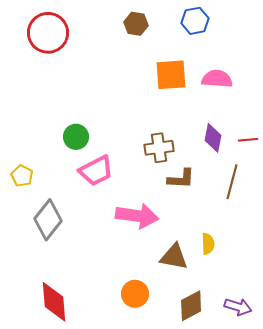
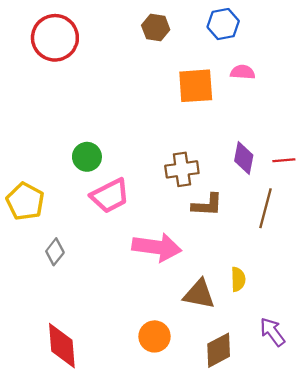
pink semicircle: (217, 79) -> (243, 72), moved, size x0.7
yellow pentagon: (22, 176) -> (25, 201), size x1.5
gray diamond: (48, 220) -> (55, 252), size x0.6
purple arrow: (238, 307) -> (272, 332), moved, turned -144

